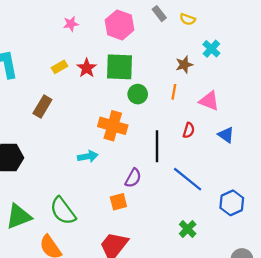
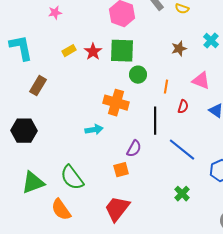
pink star: (71, 24) -> (55, 13), moved
cyan cross: (211, 49) -> (211, 41), moved
orange line: (174, 92) -> (166, 87), moved
brown rectangle: (42, 107) -> (38, 86), moved

